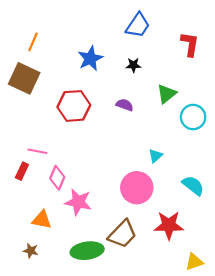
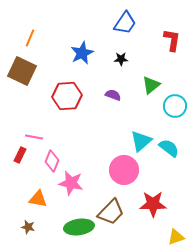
cyan triangle: (156, 156) -> (141, 141), size x1.6
cyan semicircle: (193, 185) -> (169, 148), moved

